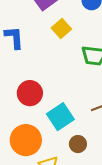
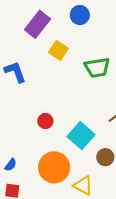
red circle: (30, 93) -> (45, 121), size x0.6

